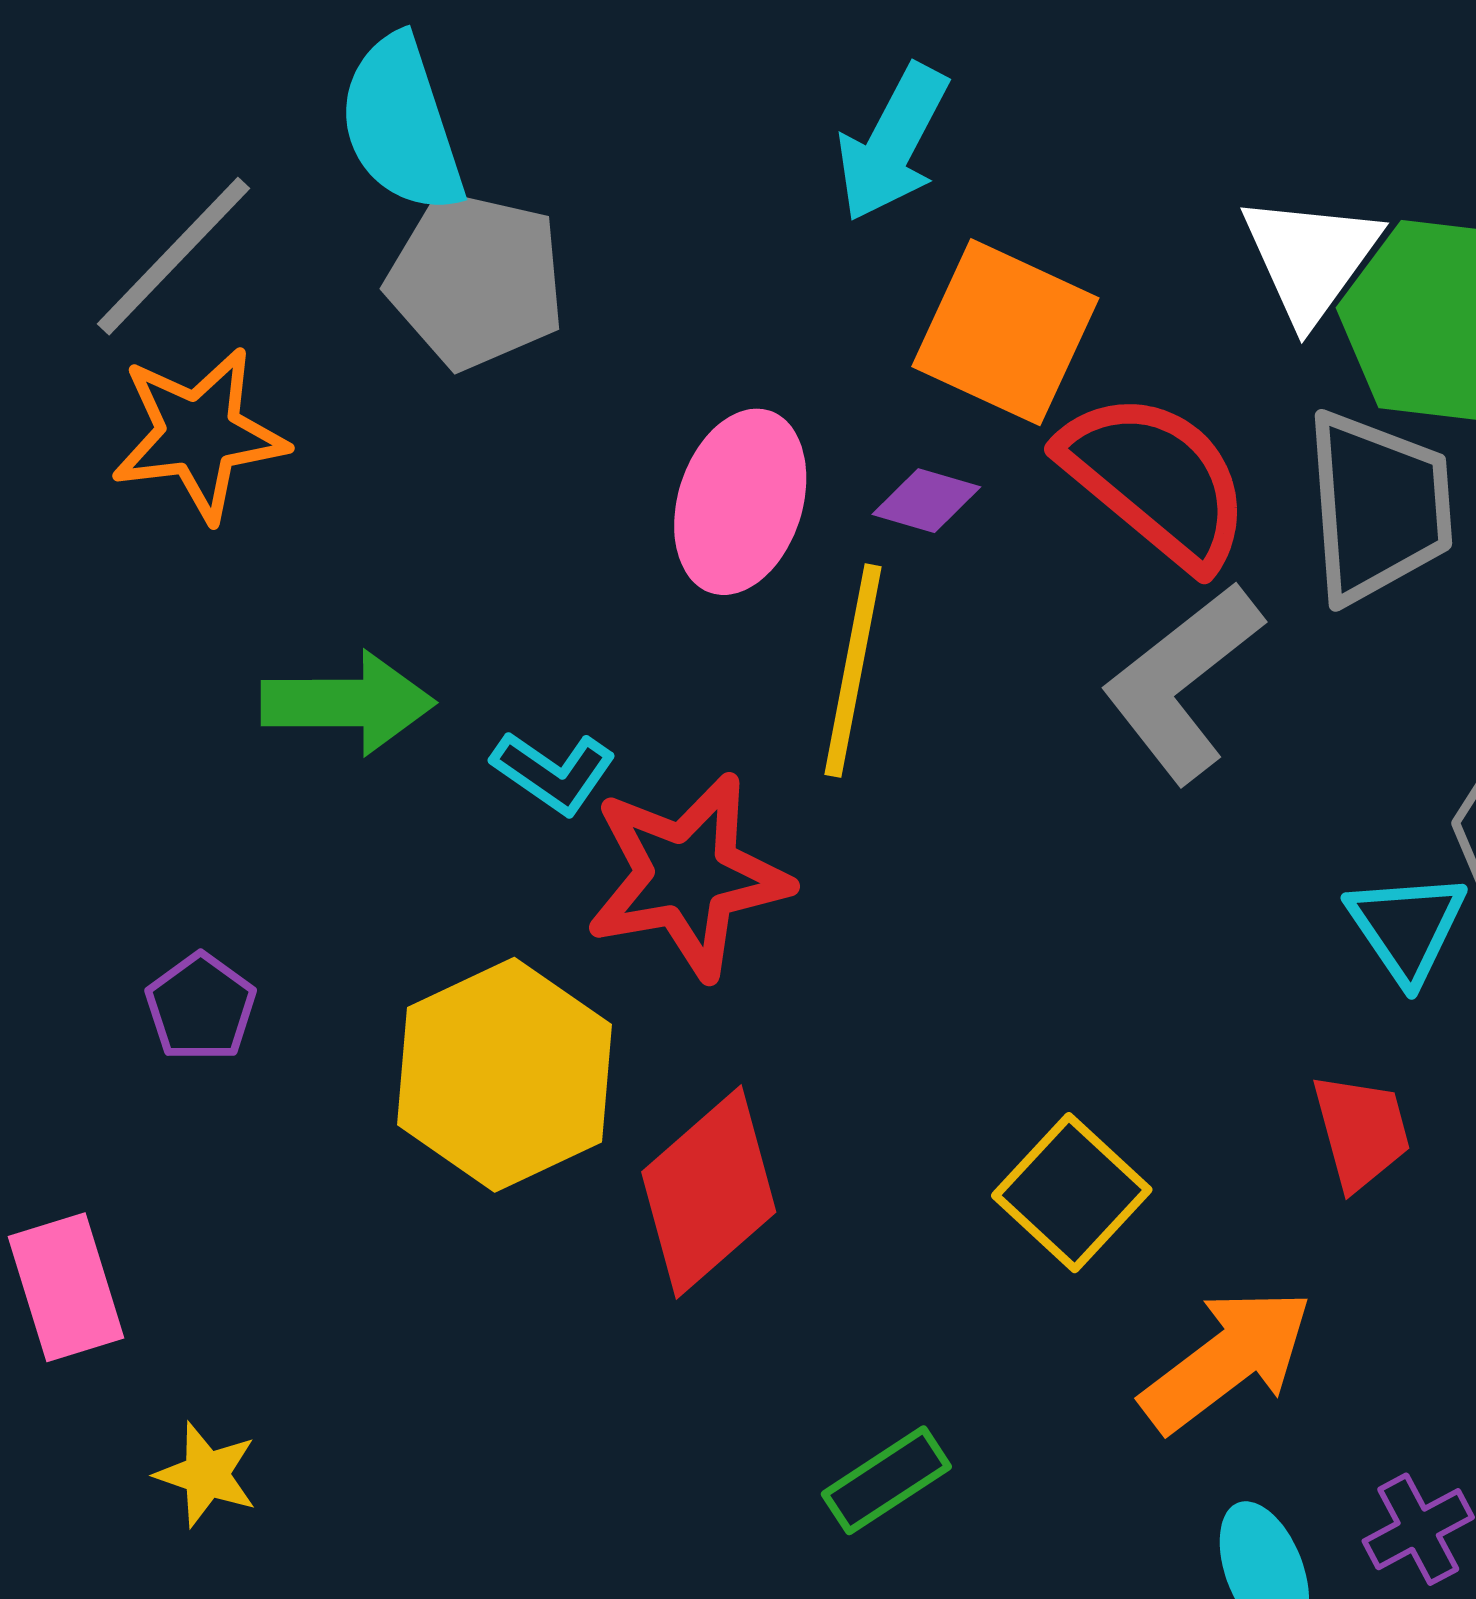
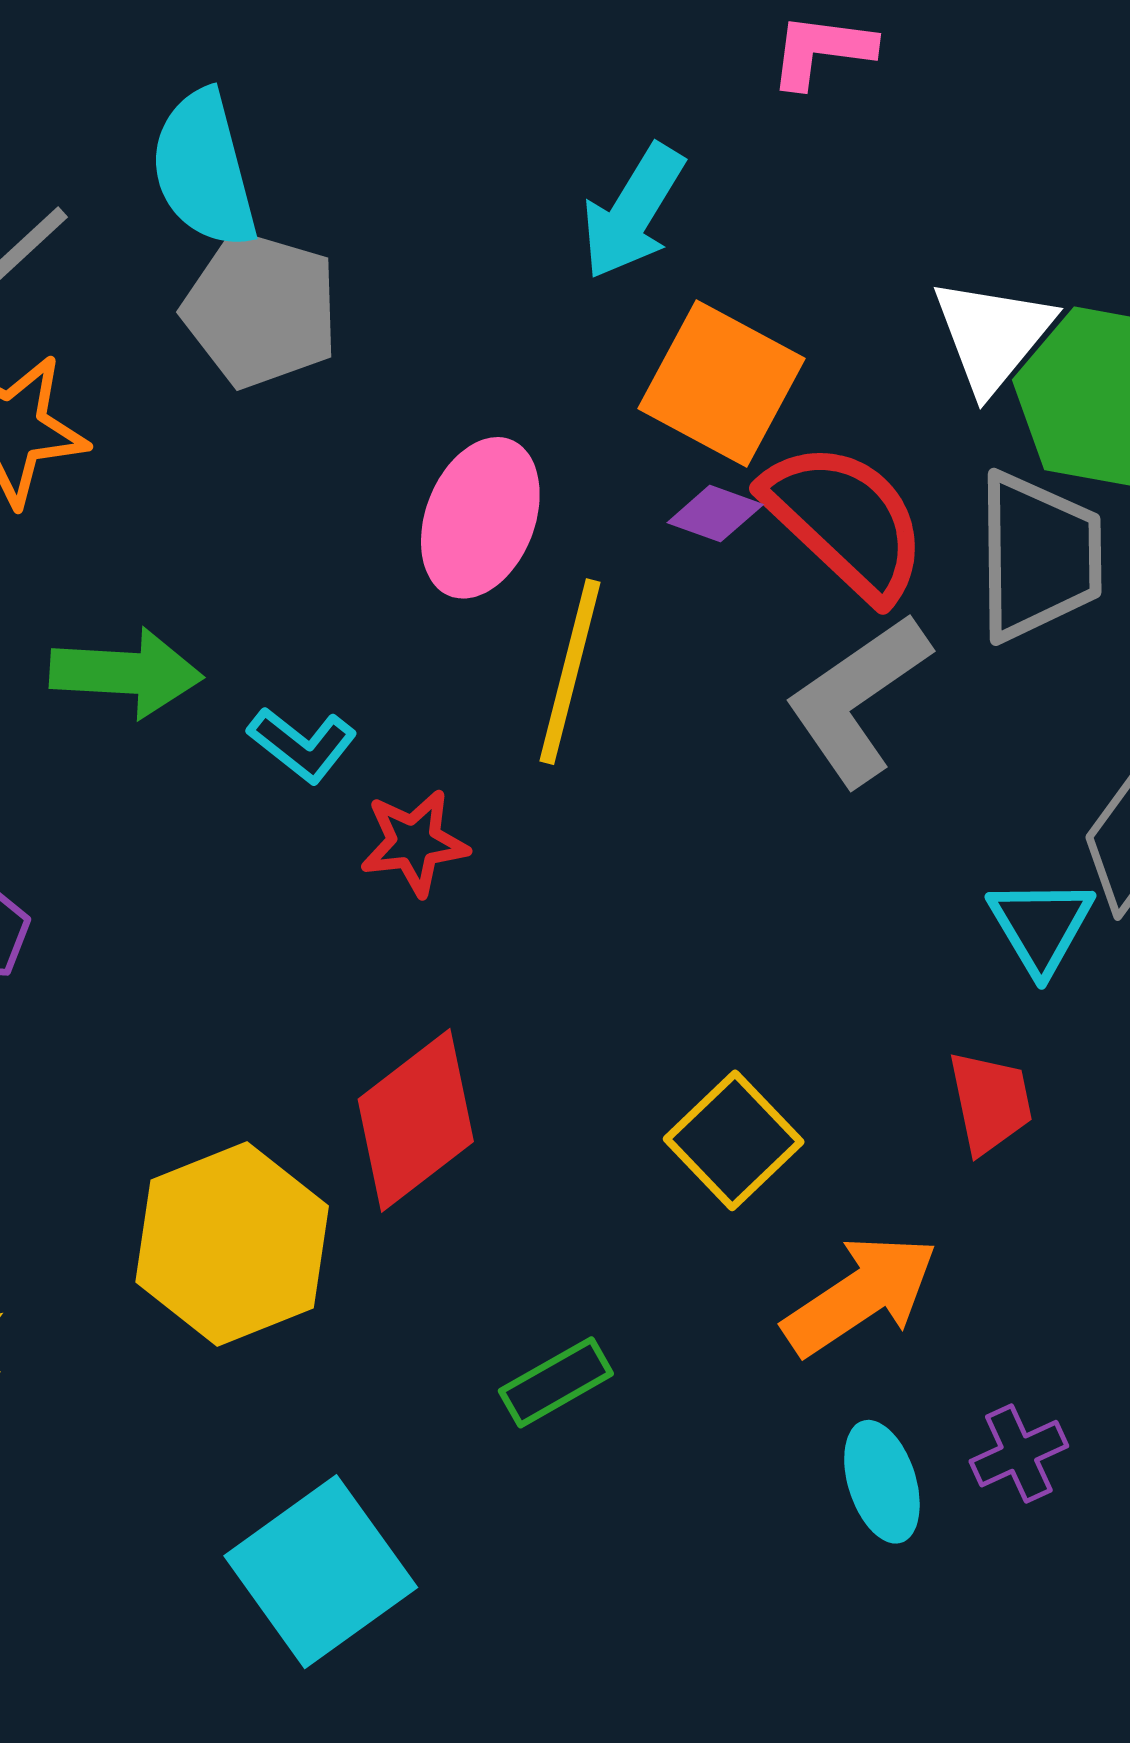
purple diamond: (926, 501) -> (715, 514), moved
red star: (688, 876) -> (414, 843), size x0.6
yellow hexagon: (504, 1075) -> (232, 1244), moved

